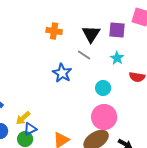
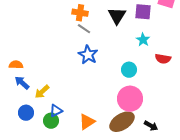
gray line: (84, 55) -> (84, 29), moved
yellow arrow: (23, 118) -> (42, 92), moved

